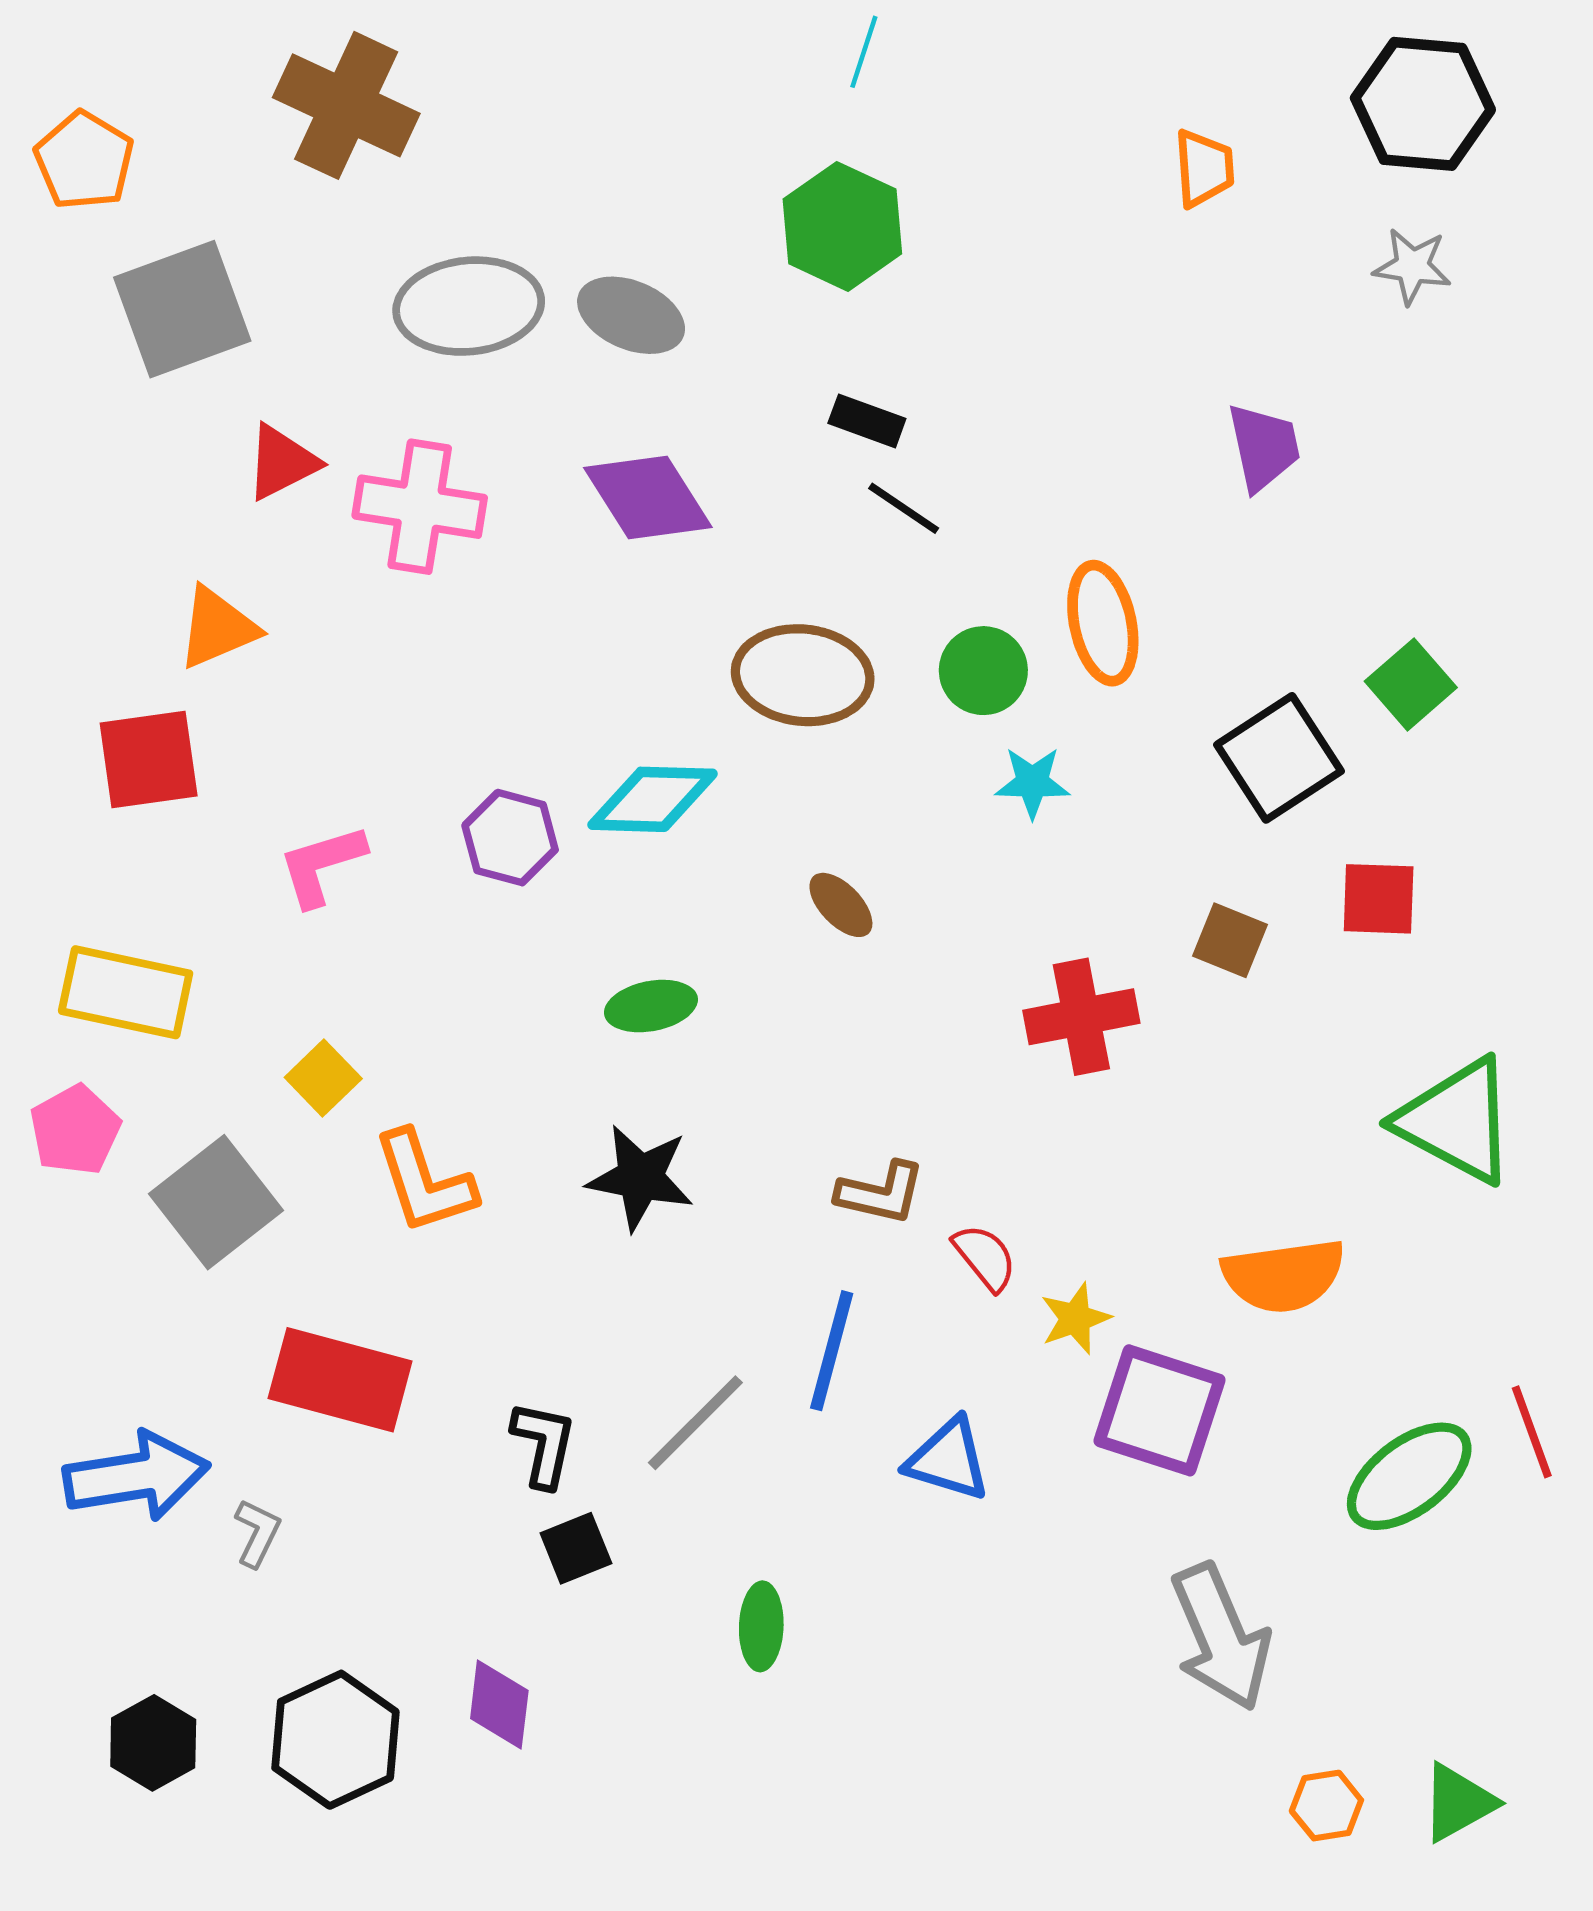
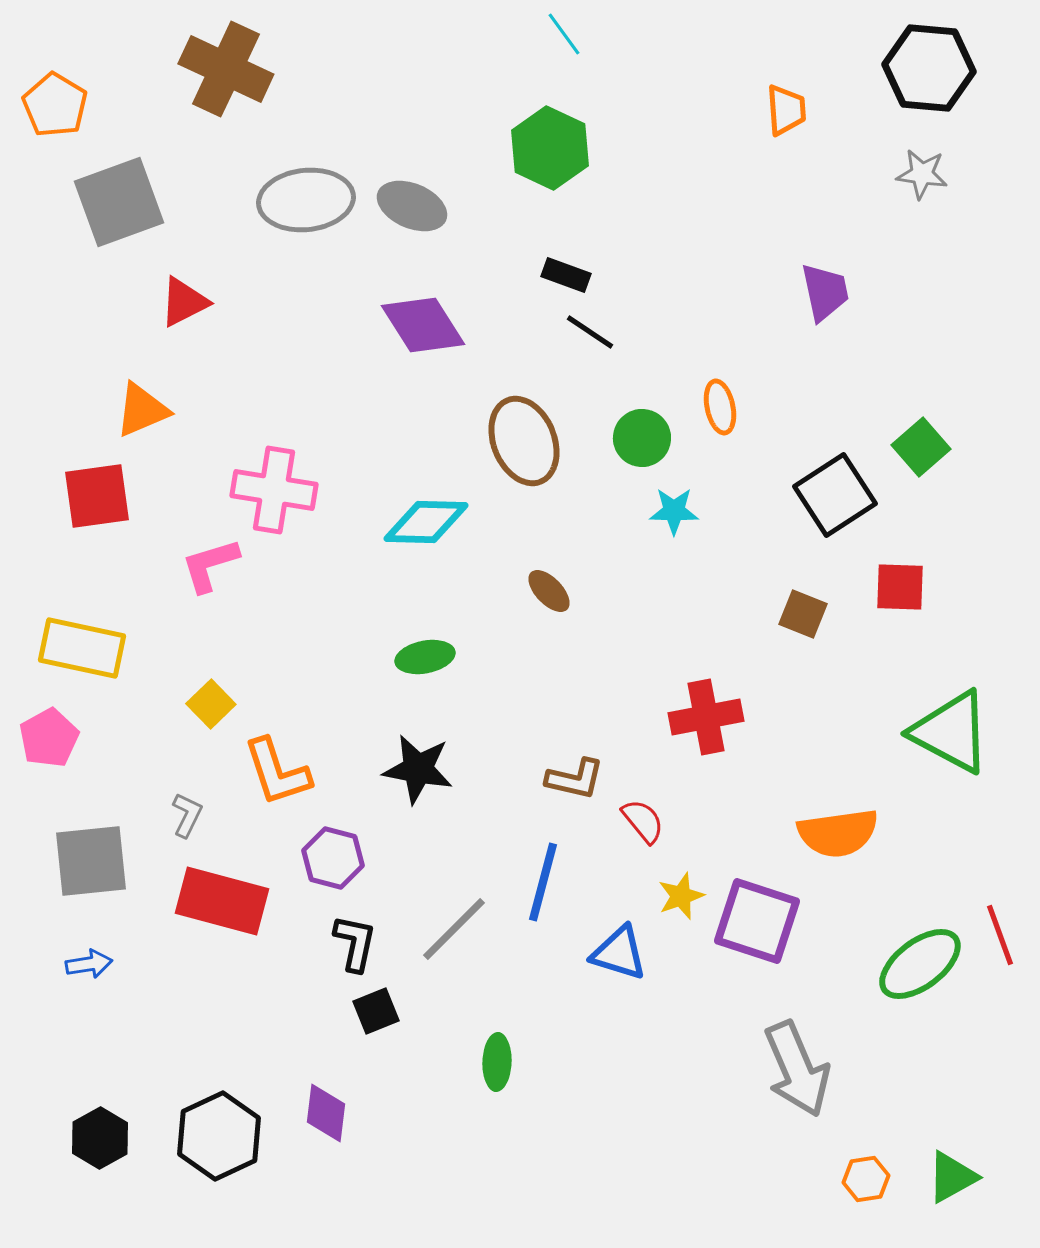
cyan line: (864, 52) -> (564, 34), turned -54
pink cross: (420, 507) -> (274, 490), moved
orange ellipse: (1103, 623) -> (720, 407), size x0.7
brown ellipse: (803, 675) -> (524, 441), turned 62
purple hexagon: (510, 838) -> (333, 858), moved
red cross: (1081, 1017) -> (706, 717), moved
gray square: (216, 1202) -> (91, 861), moved, turned 32
yellow star: (1075, 1319) -> (681, 896), moved
blue arrow: (136, 1476) -> (89, 964), size x0.5
gray L-shape: (257, 1533) -> (187, 815), moved

